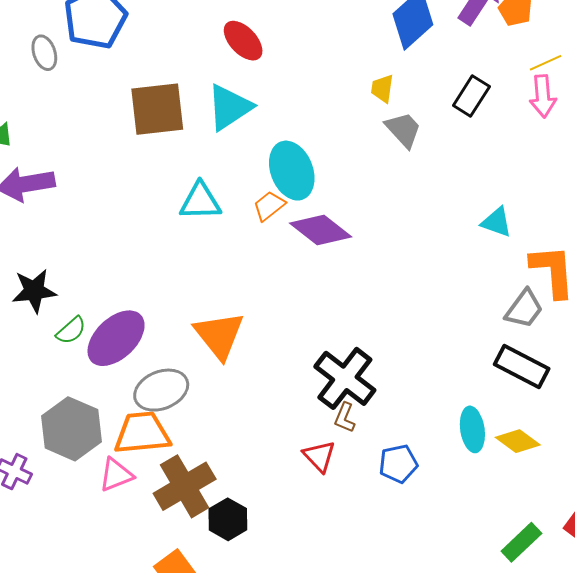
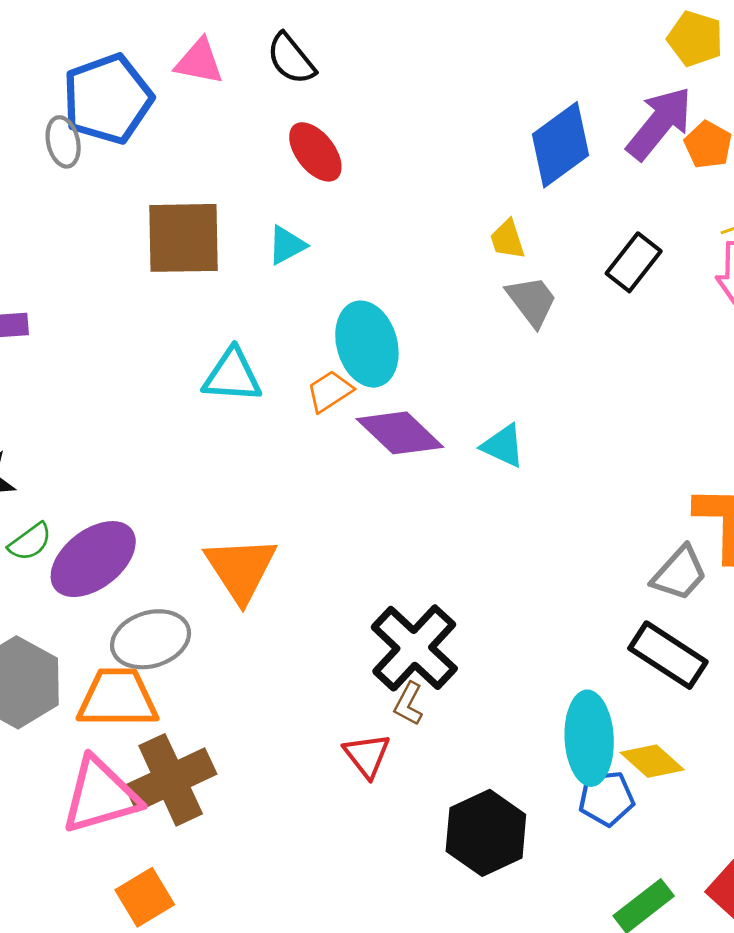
gray ellipse: (44, 53) -> (63, 142), moved
yellow trapezoid: (382, 89) -> (507, 239), turned -32
cyan triangle: (229, 107) -> (287, 245), size x0.6
cyan triangle: (497, 222) -> (503, 446), moved
cyan ellipse: (472, 429) -> (589, 738), size x1.4
blue pentagon: (398, 464) -> (606, 798), moved
pink triangle: (116, 475) -> (100, 796), moved, size x1.6
black hexagon: (228, 519) -> (486, 833), moved, size x1.4

